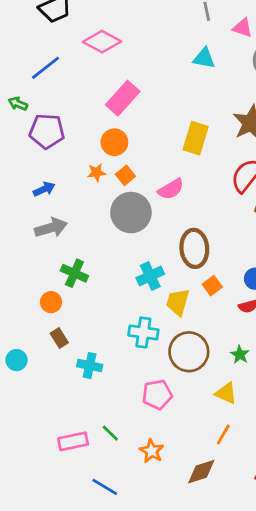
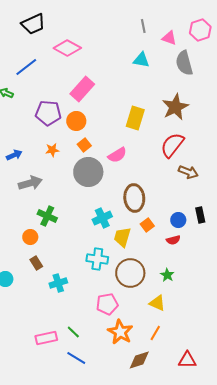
purple pentagon: (47, 131) -> (48, 113), moved
orange star: (96, 173) -> (52, 150), moved
blue arrow: (44, 189) -> (14, 155), moved
cyan cross: (90, 366) -> (58, 283), turned -30
orange star: (152, 451) -> (120, 332), moved, size x1.4
blue line: (105, 487) -> (76, 358), moved

